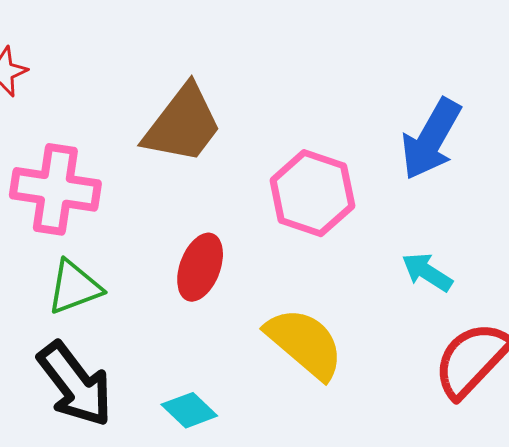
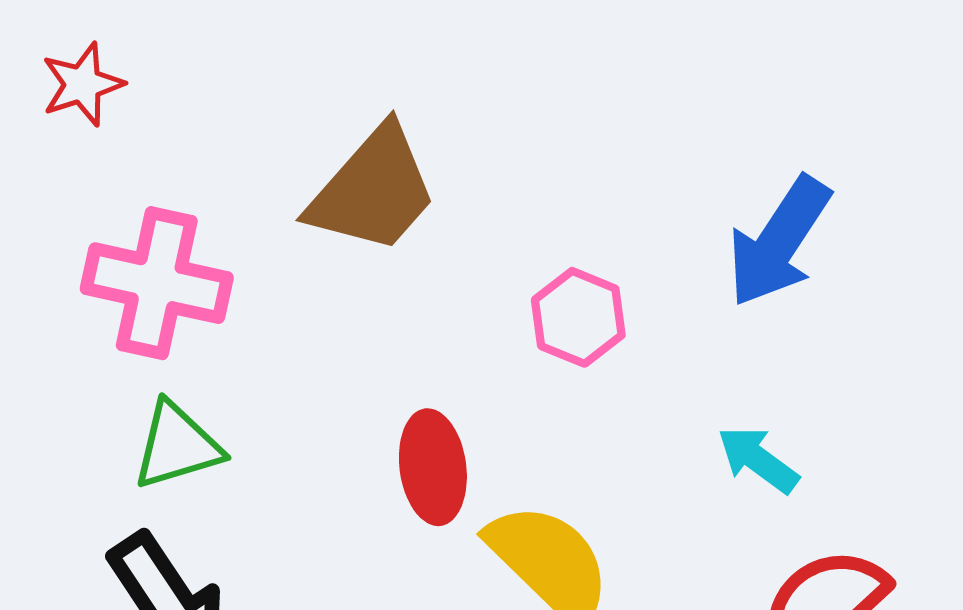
pink hexagon: (312, 193) -> (578, 317), size x0.7
red ellipse: (200, 267) -> (433, 467), moved, turned -32

